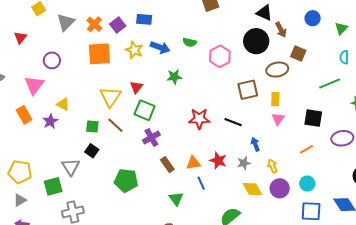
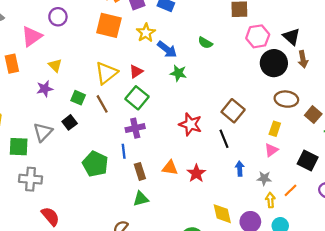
blue arrow: (160, 47) -> (167, 49), moved
brown square: (298, 54) -> (313, 115), moved
pink hexagon: (220, 56) -> (258, 36), moved
brown square: (248, 90) -> (233, 111), moved, turned 35
purple star: (50, 121) -> (45, 89), moved
black line: (233, 122) -> (224, 139), turned 30
orange line: (307, 149) -> (291, 190), turned -32
gray star: (244, 163) -> (264, 178), moved
brown rectangle: (167, 165) -> (140, 171), moved
yellow arrow: (272, 166) -> (270, 200), moved
blue line: (201, 183) -> (124, 151), moved
green triangle: (176, 199) -> (141, 199), turned 35

